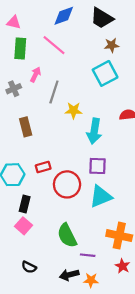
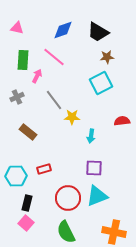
pink triangle: (14, 22) -> (17, 28), moved
pink arrow: (35, 75) -> (37, 76), moved
gray line: (54, 92) -> (54, 100), turned -55
brown rectangle: (26, 127) -> (28, 132), turned -36
cyan arrow: (94, 131) -> (91, 136), size x0.6
red circle: (67, 184) -> (68, 198), moved

